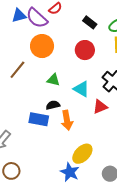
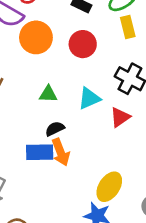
orange circle: (42, 46) -> (36, 37), moved
cyan triangle: (81, 89) -> (89, 98), turned -42
orange arrow: (67, 120) -> (61, 152), moved

